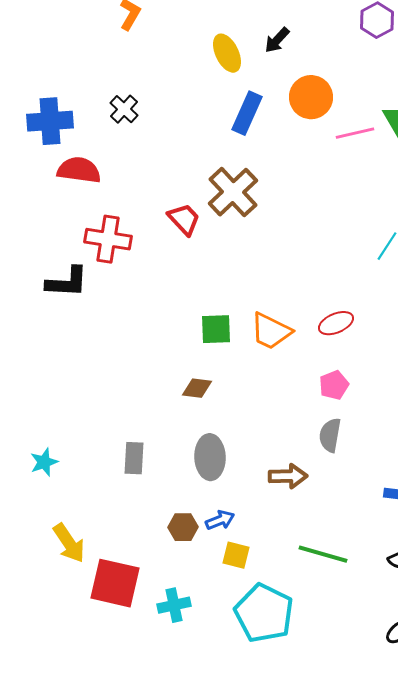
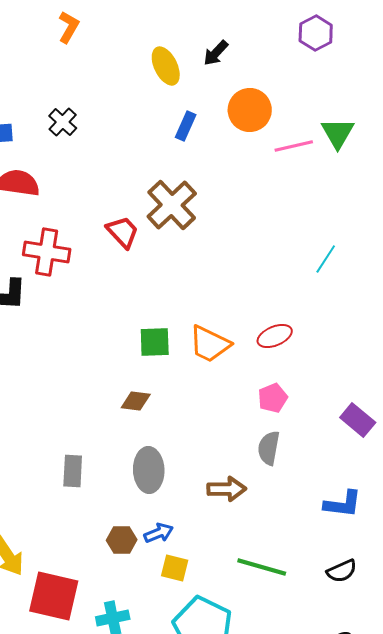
blue rectangle: (247, 113) -> (186, 126), size x0.7

